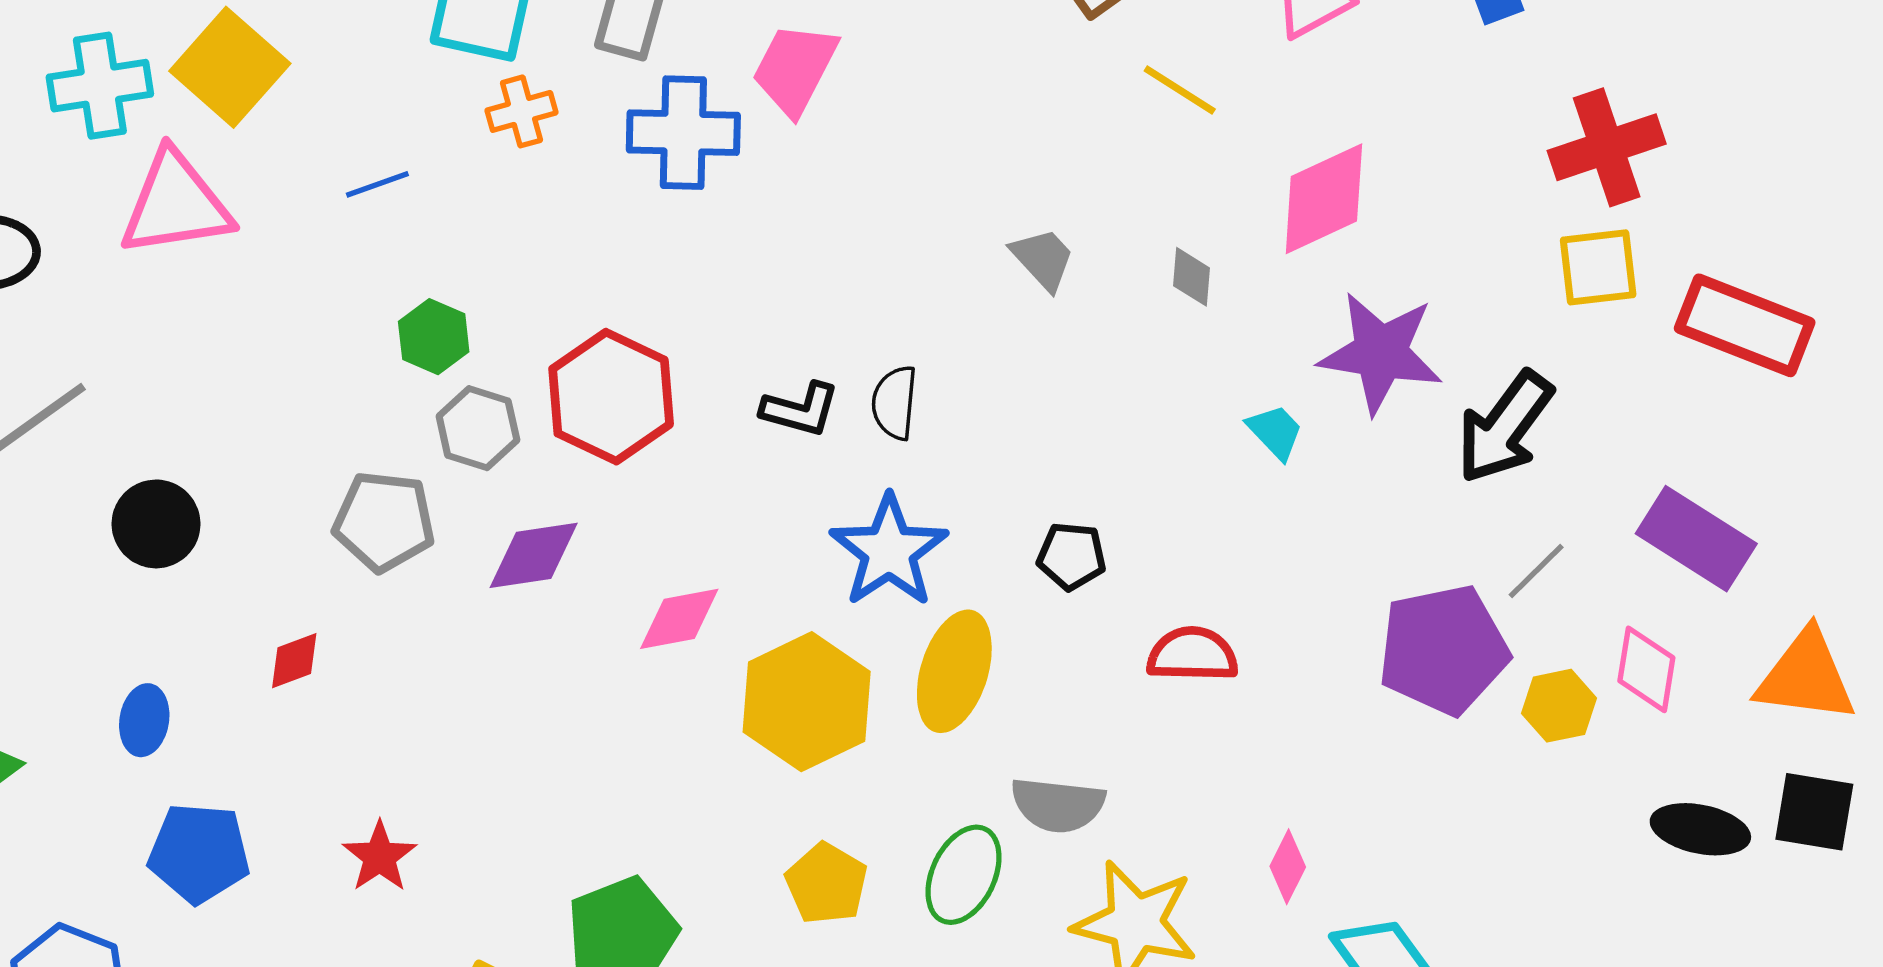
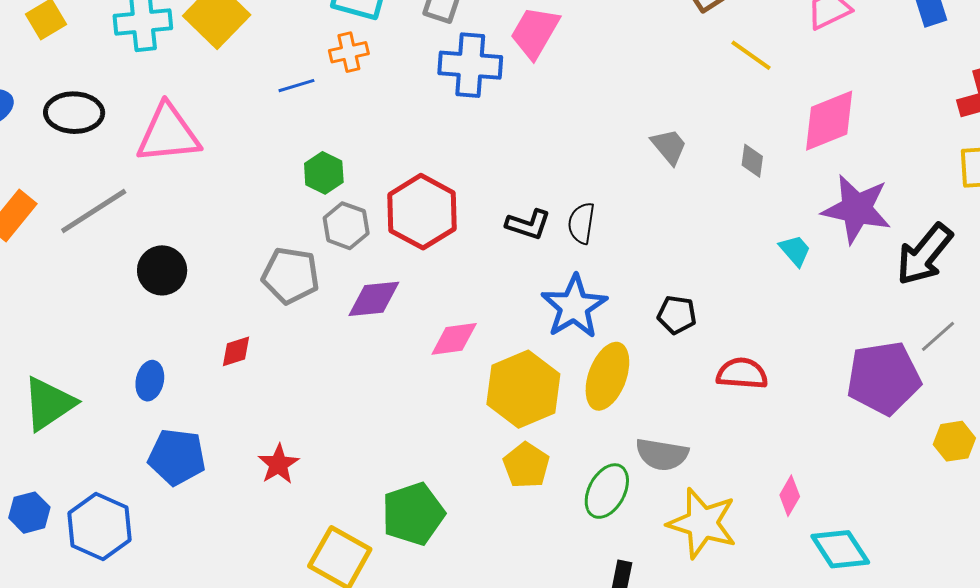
orange cross: (521, 111) -> (349, 52), moved
pink triangle: (176, 204) -> (168, 134), moved
yellow hexagon: (1559, 706) -> (954, 441), moved
yellow pentagon: (827, 884) -> (526, 465), moved

